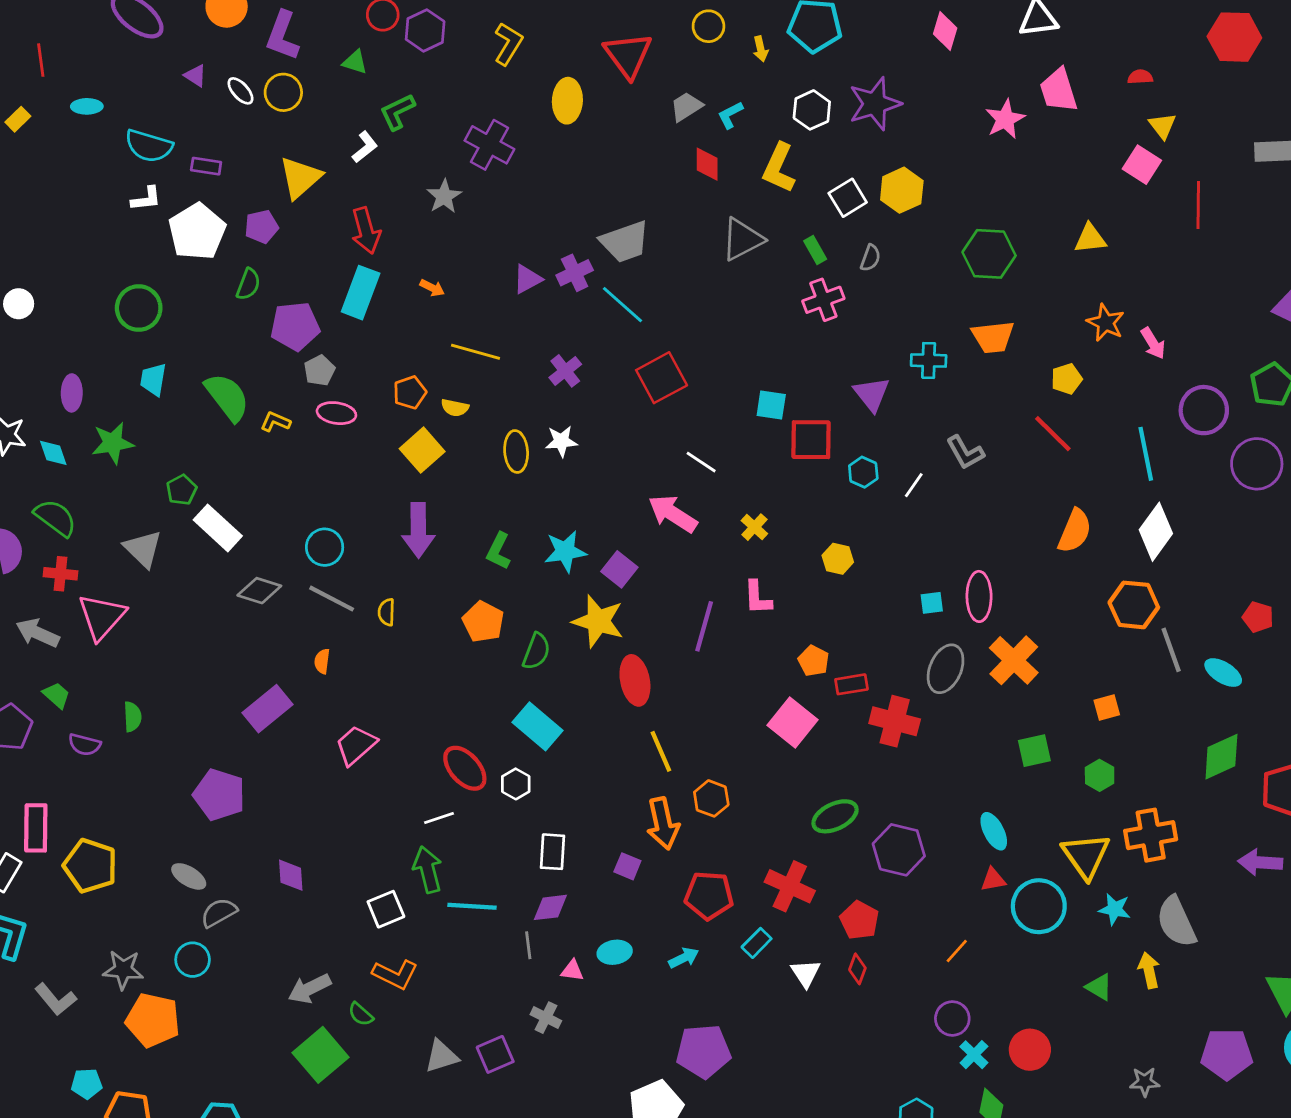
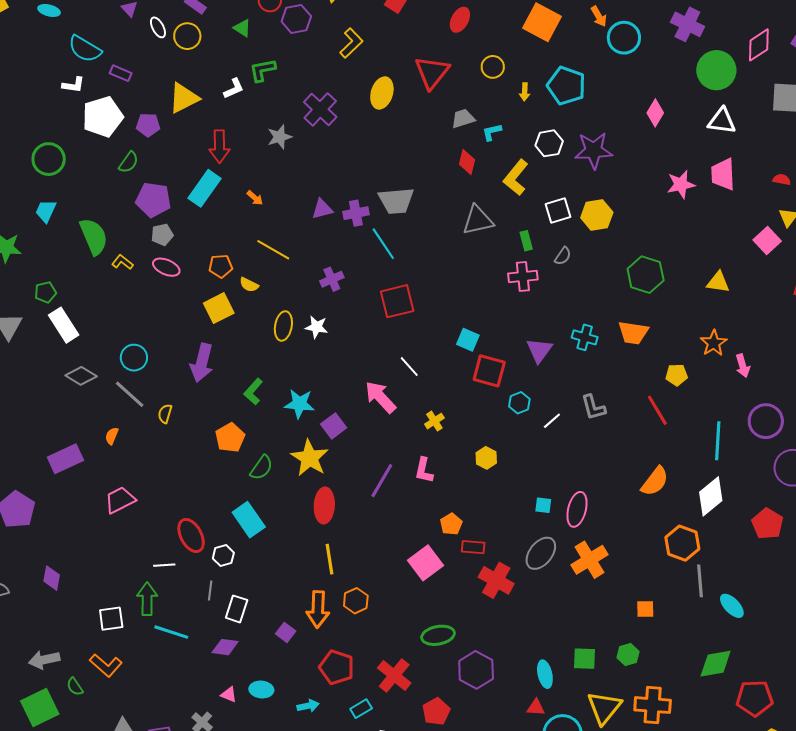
red pentagon: (1258, 617) -> (767, 524), moved, size x1.4
green square: (1034, 751) -> (584, 659), moved
gray line: (528, 945) -> (210, 590), moved

